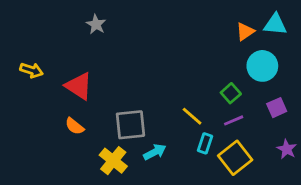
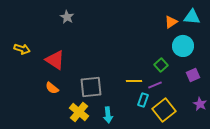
yellow line: (192, 116) -> (134, 81), turned -42
purple line: (234, 120) -> (155, 85), moved
cyan arrow: (155, 152) -> (108, 115), moved, turned 112

